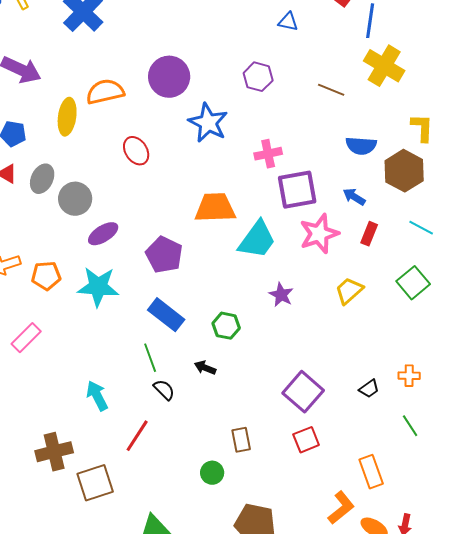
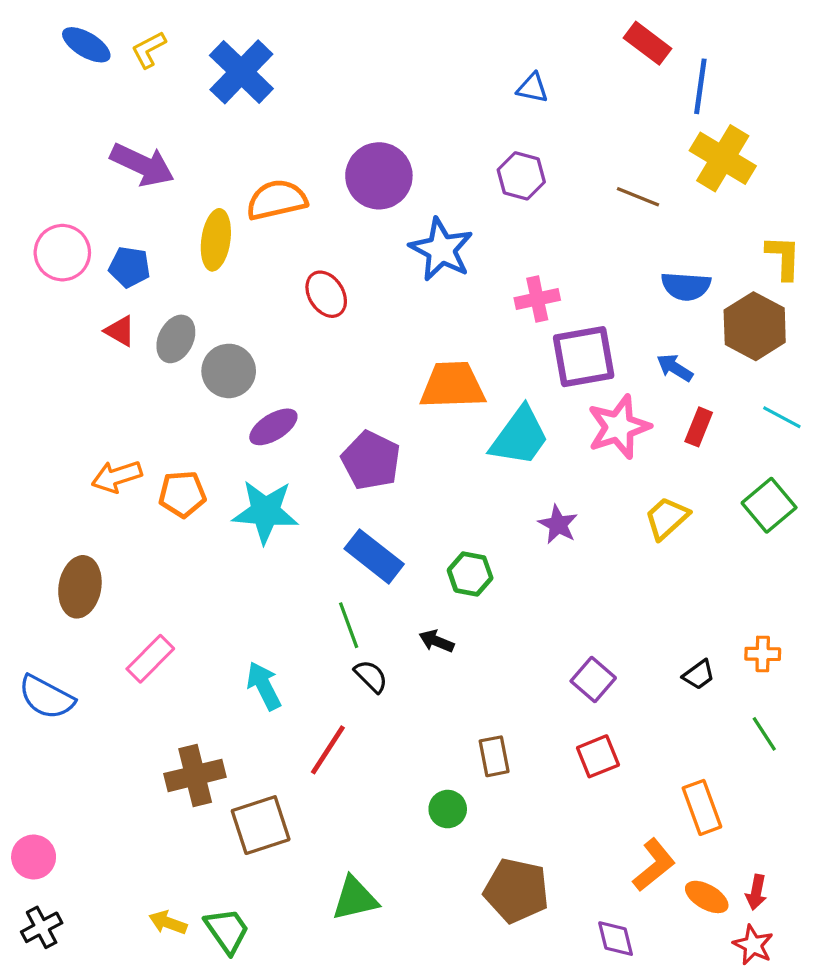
blue triangle: (288, 22) -> (532, 88), moved
pink rectangle: (26, 338) -> (150, 659), moved
purple square: (303, 392) -> (593, 680), size x0.7

